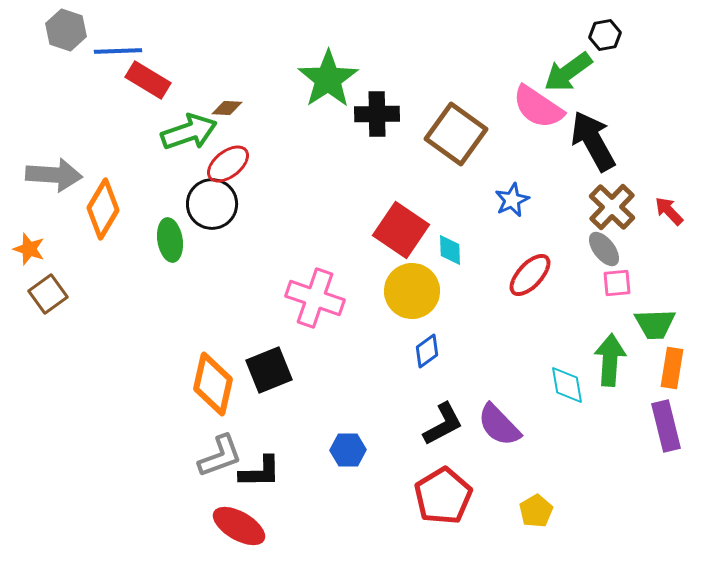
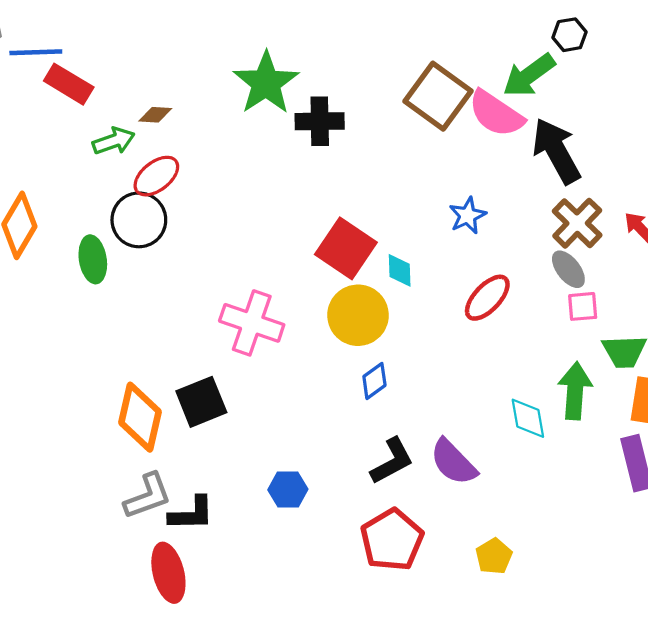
green arrow: (189, 132) -> (114, 141), size x0.7
brown square: (456, 134) -> (438, 96), moved
red ellipse: (239, 526) -> (168, 573), turned 46

